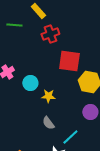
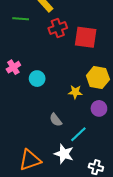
red square: (69, 61) -> (86, 37), moved
yellow star: (48, 96) -> (75, 92), moved

